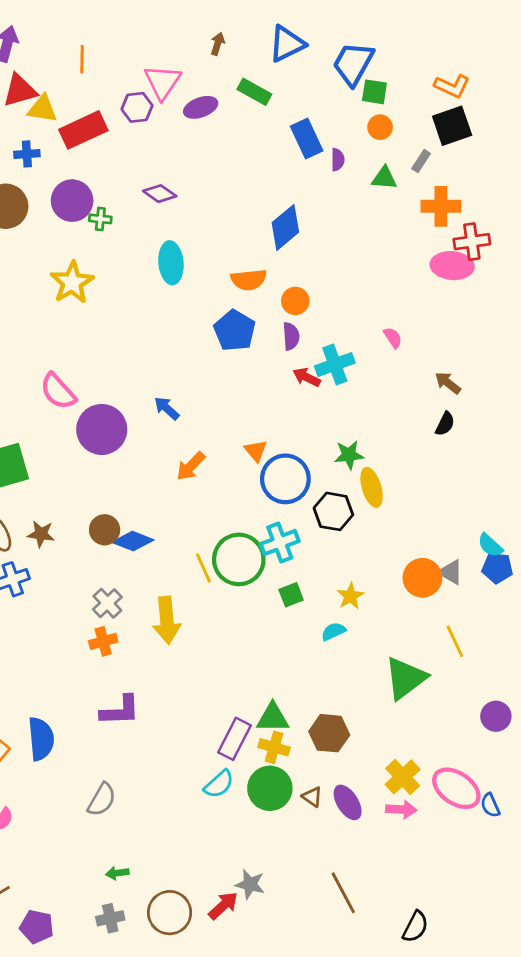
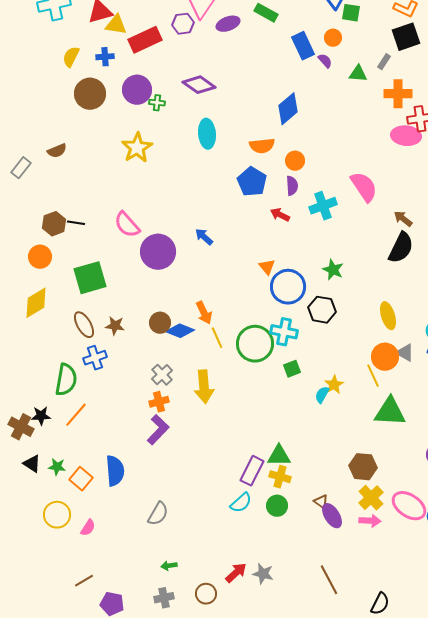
orange circle: (380, 127) -> (333, 38), moved
purple semicircle: (338, 160) -> (325, 61), turned -42
purple diamond: (160, 194) -> (199, 85), size x1.4
pink semicircle: (393, 338) -> (364, 187), size x2.0
red arrow: (307, 377) -> (280, 215), moved
black semicircle: (445, 424) -> (401, 248), size x1.8
green star: (349, 455) -> (333, 270), turned 30
orange arrow: (191, 466) -> (204, 313), moved, turned -70
yellow ellipse: (372, 487) -> (388, 316), moved
cyan cross: (280, 542) -> (284, 332), turned 32
yellow line: (203, 568) -> (217, 338), moved
yellow star: (350, 596) -> (334, 385), moved
cyan semicircle: (333, 631) -> (322, 395), turned -36
yellow line: (455, 641) -> (373, 376), moved
green triangle: (405, 678) -> (390, 412), moved, turned 40
purple L-shape: (120, 711) -> (158, 430), moved, turned -44
brown hexagon: (329, 733) -> (363, 467), moved
green circle: (270, 788) -> (277, 506), size x0.7
brown triangle: (312, 797) -> (321, 502), moved
red arrow: (223, 906) -> (236, 573), moved
brown circle: (170, 913) -> (206, 594), size x0.7

